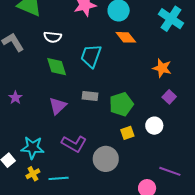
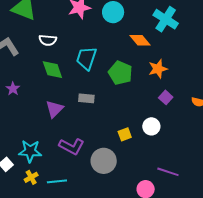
orange diamond: (126, 37) -> (140, 40), moved
orange star: (162, 68) -> (158, 69), turned -30
purple star: (15, 98) -> (13, 89), moved
green pentagon: (121, 104) -> (120, 73), moved, turned -30

